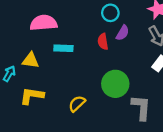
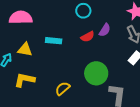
cyan circle: (110, 13) -> (83, 11), moved
pink semicircle: (44, 23) -> (21, 18), moved
red semicircle: (103, 42) -> (88, 37), turned -112

